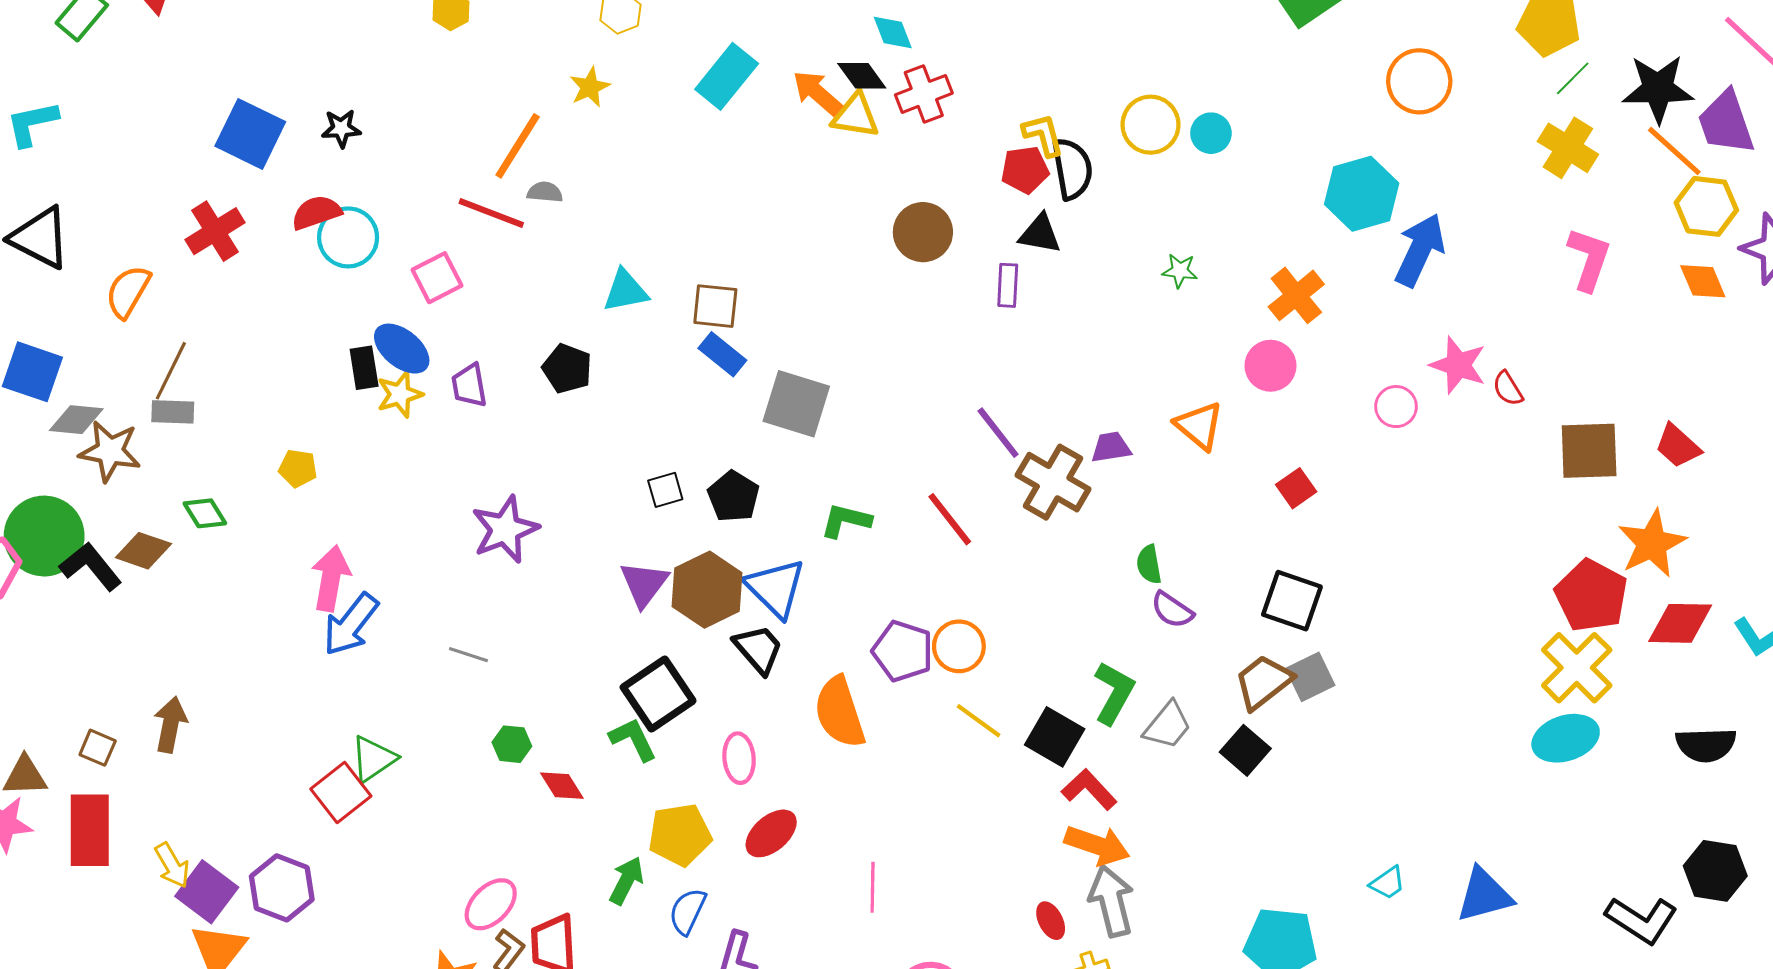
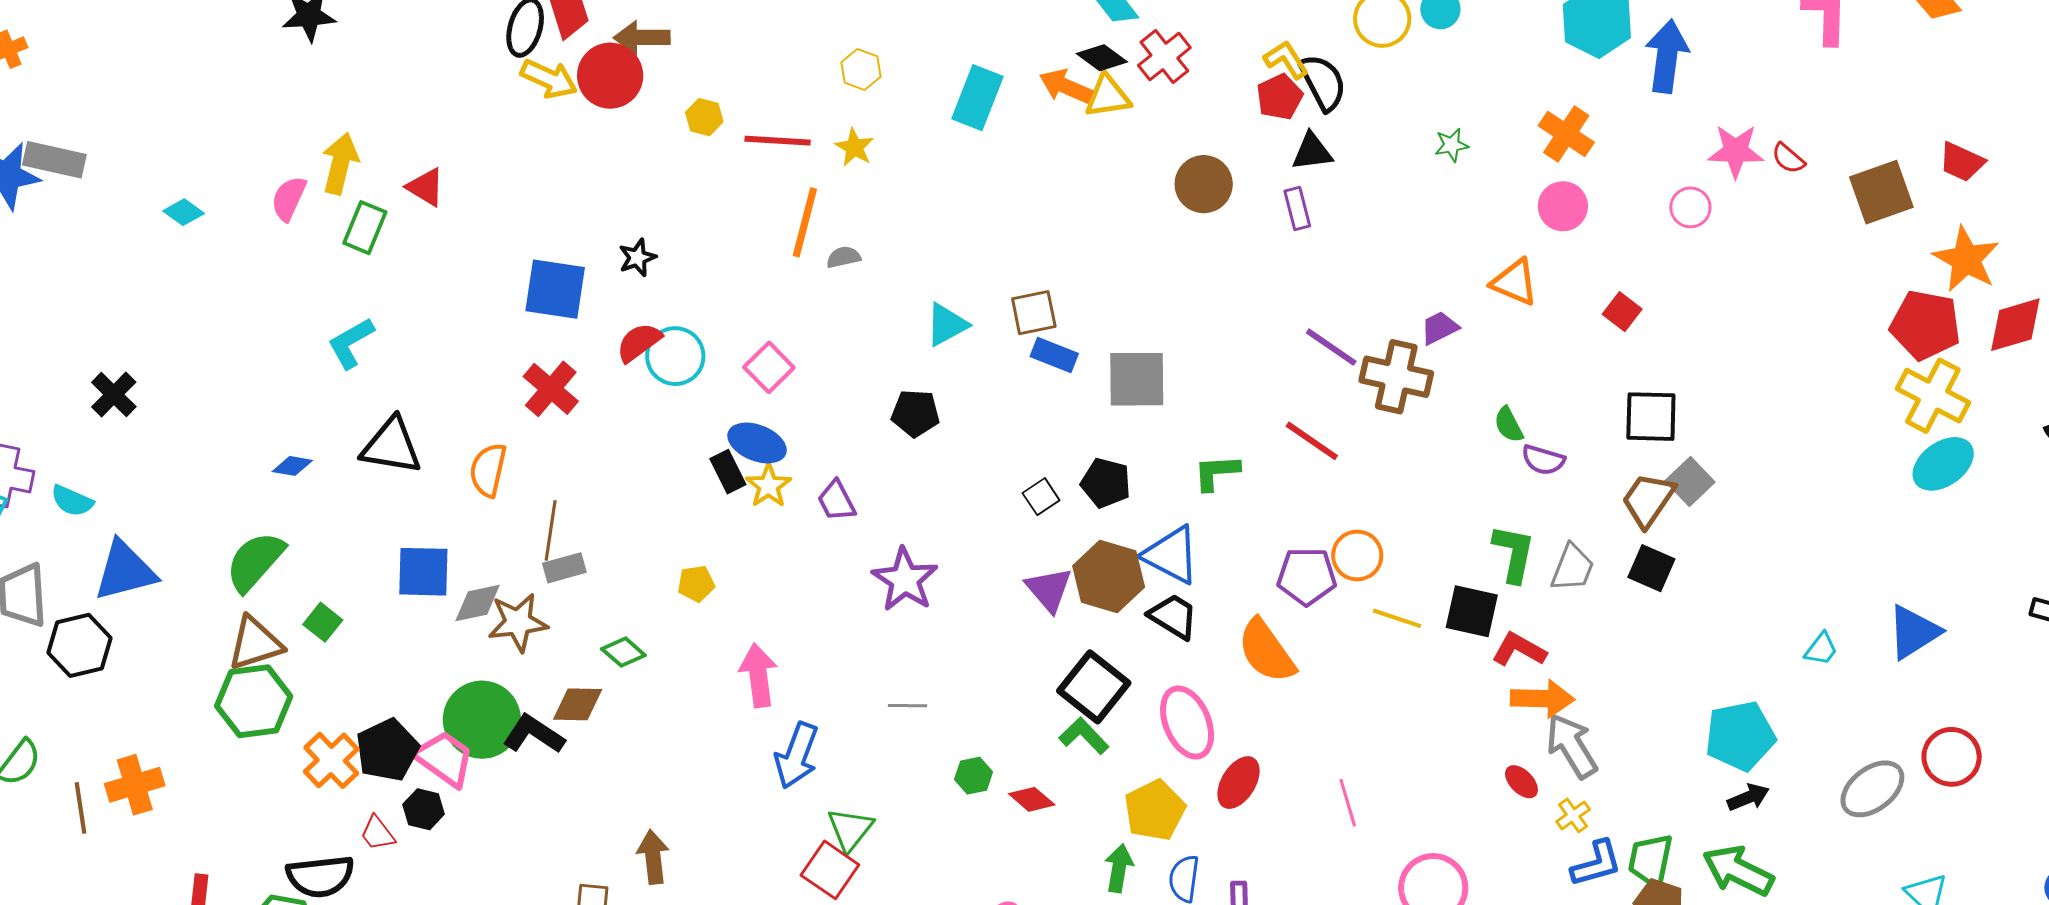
red line: (491, 213) -> (778, 141), moved
purple trapezoid: (469, 385) -> (836, 501), moved
blue arrow: (351, 624) -> (797, 756), moved
pink ellipse: (739, 758) -> (1187, 722), size x1.5

